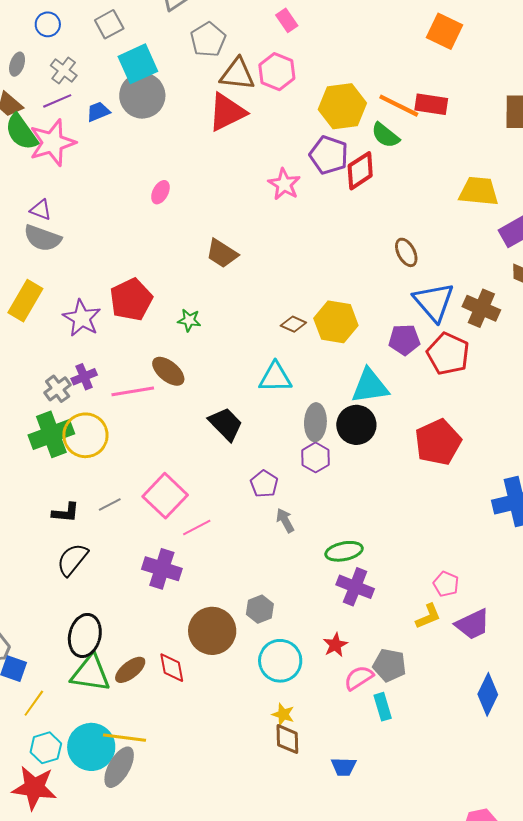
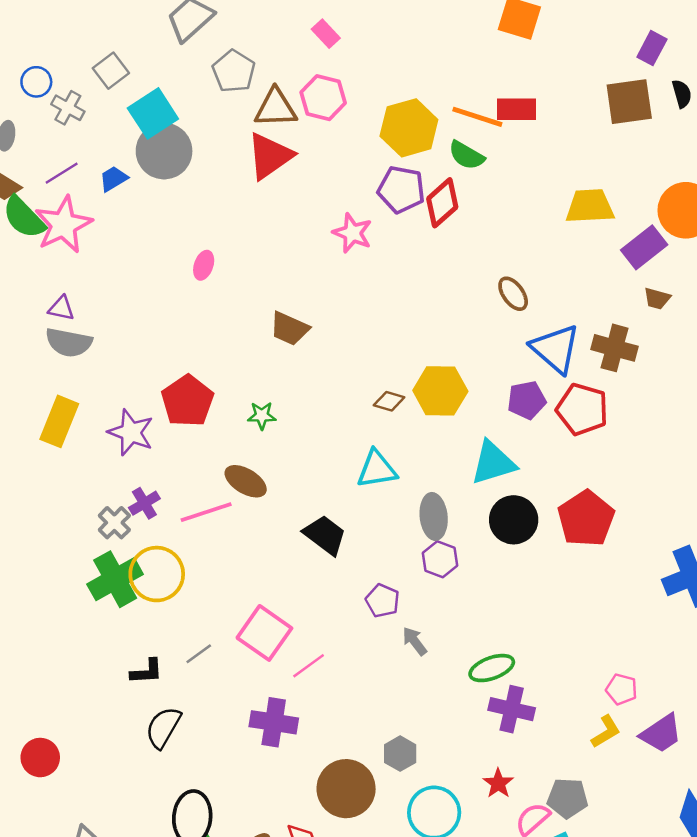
gray cross: (64, 70) -> (68, 108), moved
black circle: (356, 425) -> (514, 520), moved

